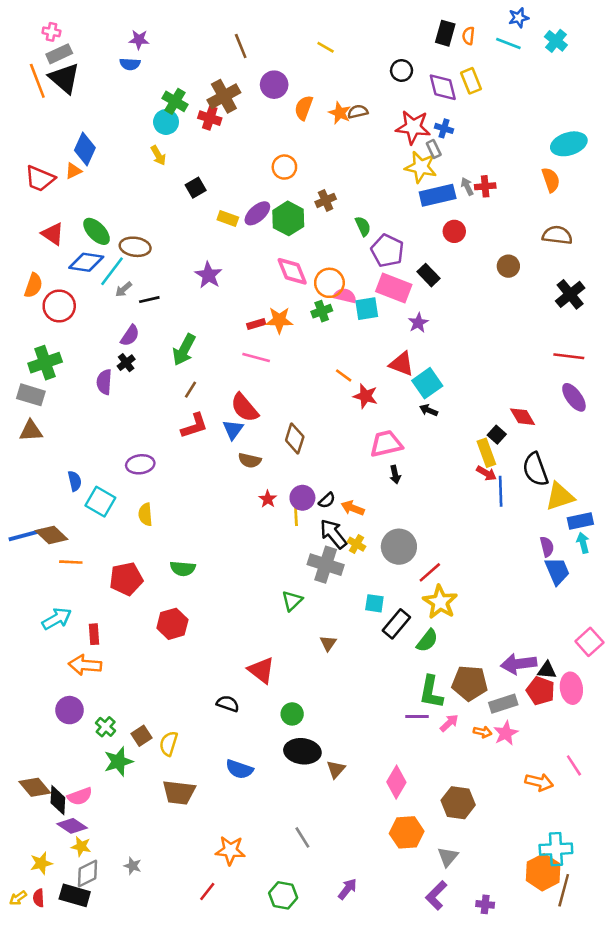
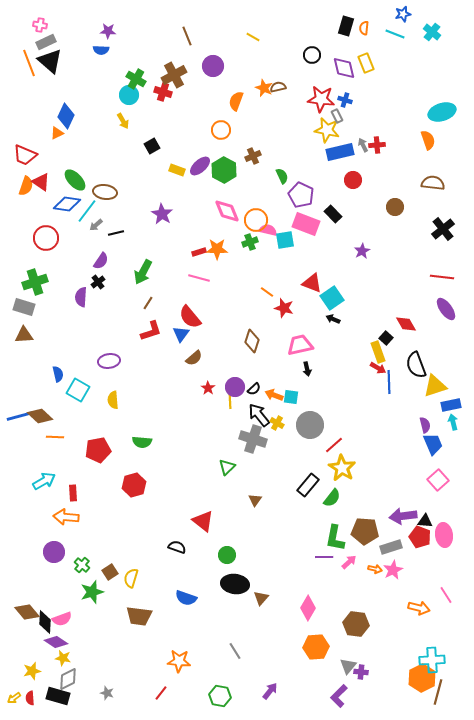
orange semicircle: (304, 108) -> (236, 101), moved
red trapezoid: (40, 179) -> (25, 155), moved
orange semicircle: (33, 285) -> (26, 186), moved
purple star: (418, 323) -> (362, 251), moved
brown diamond: (295, 439) -> (252, 341), moved
brown semicircle: (250, 460) -> (194, 358), turned -54
cyan square: (374, 603) -> (291, 397), moved
pink square: (589, 642) -> (438, 480), moved
gray star: (133, 866) -> (107, 693), moved
purple cross: (485, 904) -> (361, 672), moved

